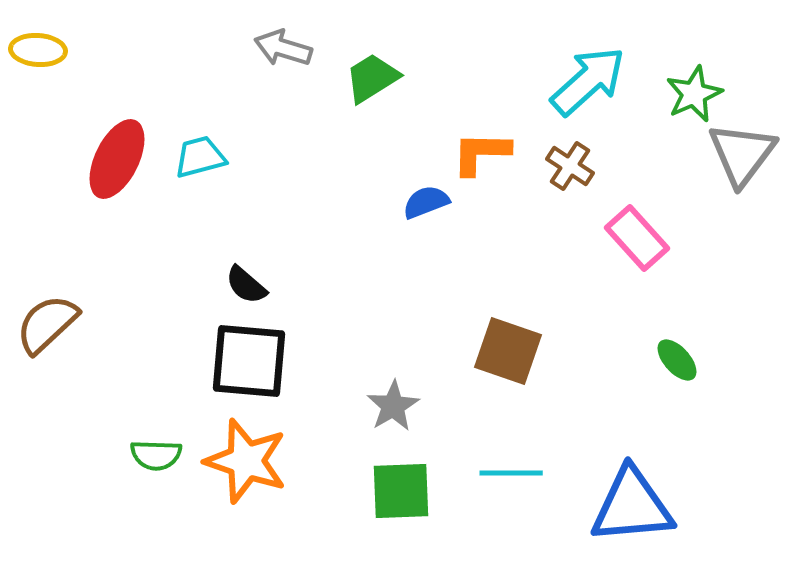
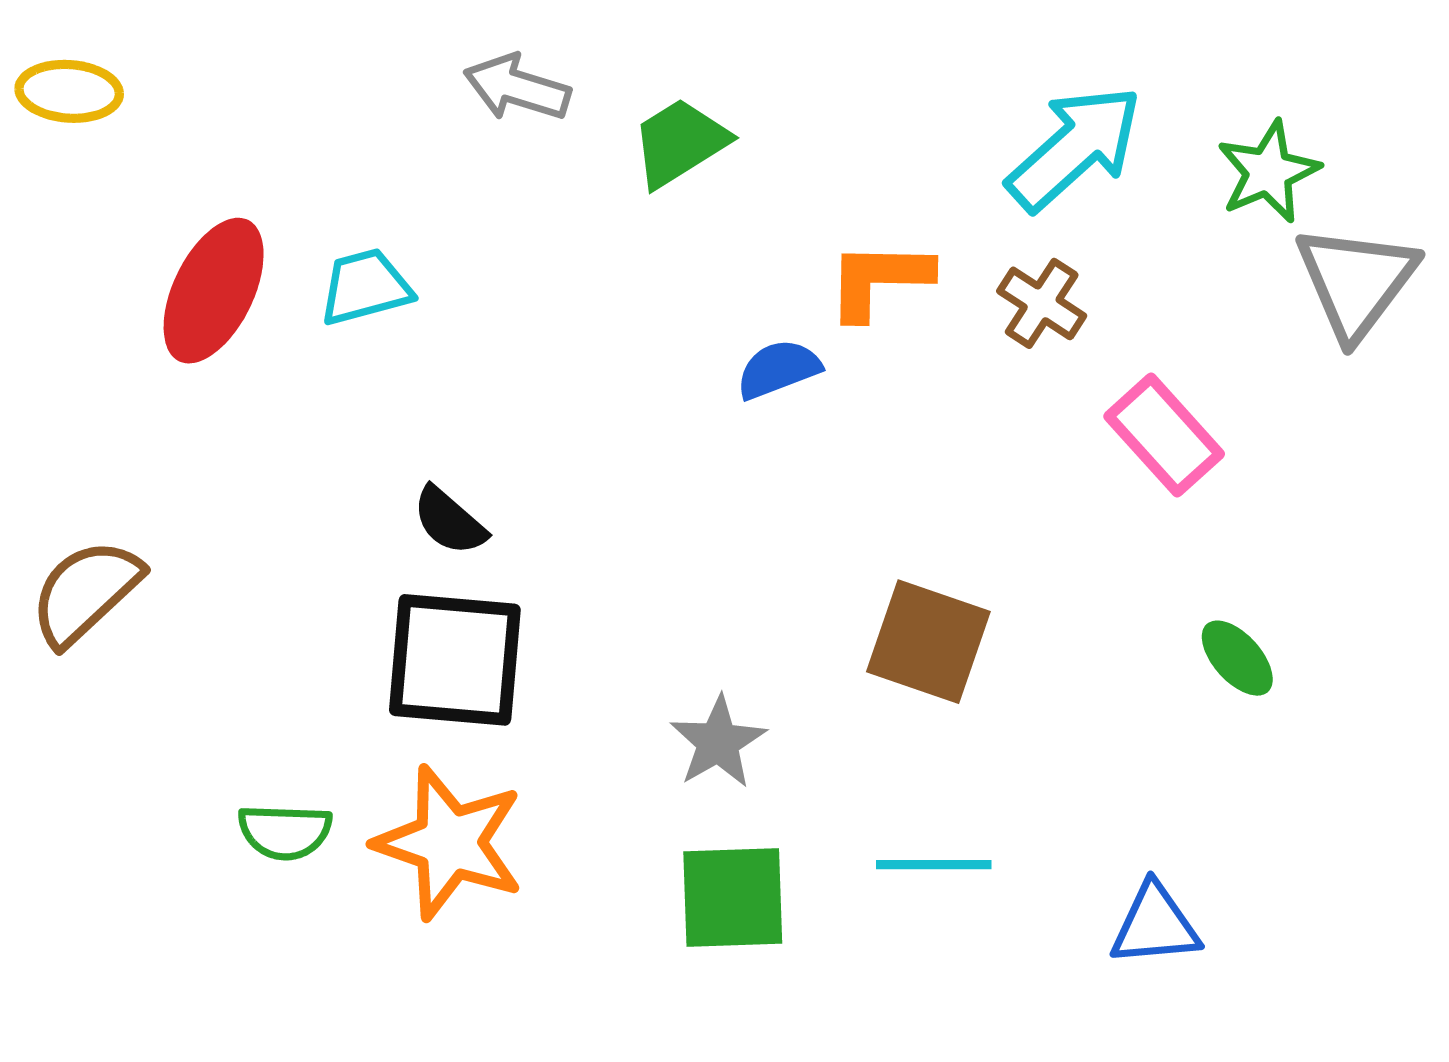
blue triangle: (632, 506) -> (1155, 925), size x0.6

